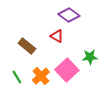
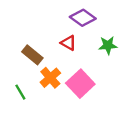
green star: (90, 57) -> (108, 45), moved
orange cross: (41, 76) -> (50, 78), moved

